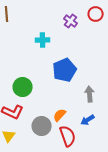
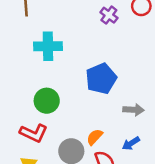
cyan cross: (43, 40) -> (48, 46), moved, size x1.5
gray arrow: (90, 94) -> (134, 110), turned 98

